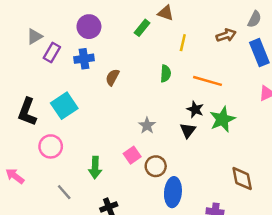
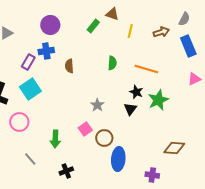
yellow line: (183, 43) -> (130, 31), moved
purple rectangle: (52, 53) -> (28, 62), moved
brown semicircle: (112, 77) -> (69, 66), turned -32
brown diamond: (242, 179) -> (174, 148), turned -75

